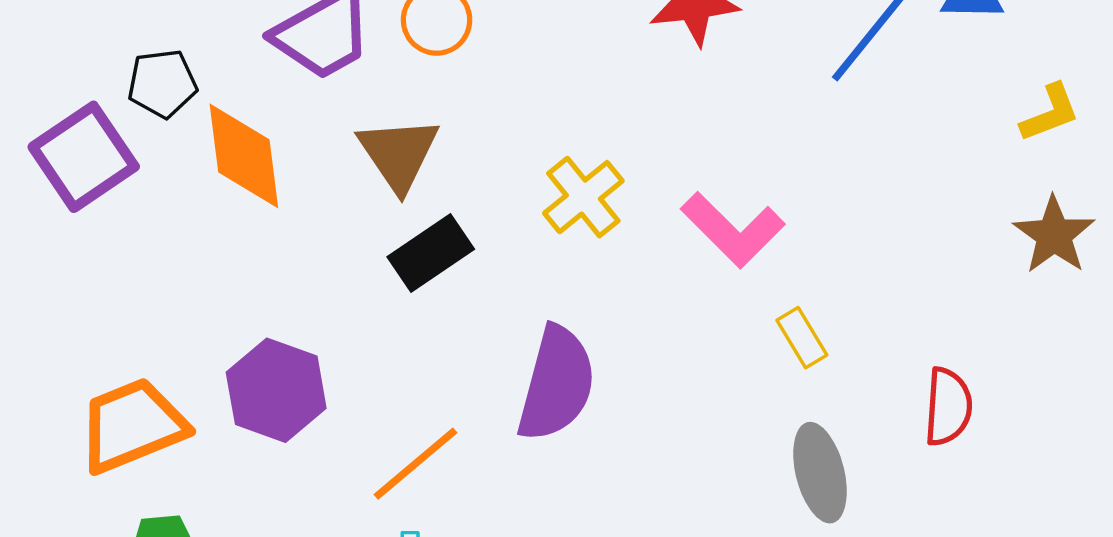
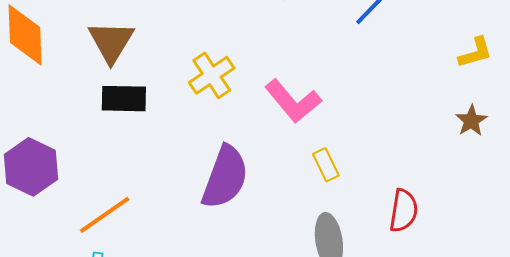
brown star: (1054, 235) -> (471, 121), size x0.7
black rectangle: (431, 253) -> (124, 99), turned 30
purple semicircle: (556, 384) -> (225, 177), moved

